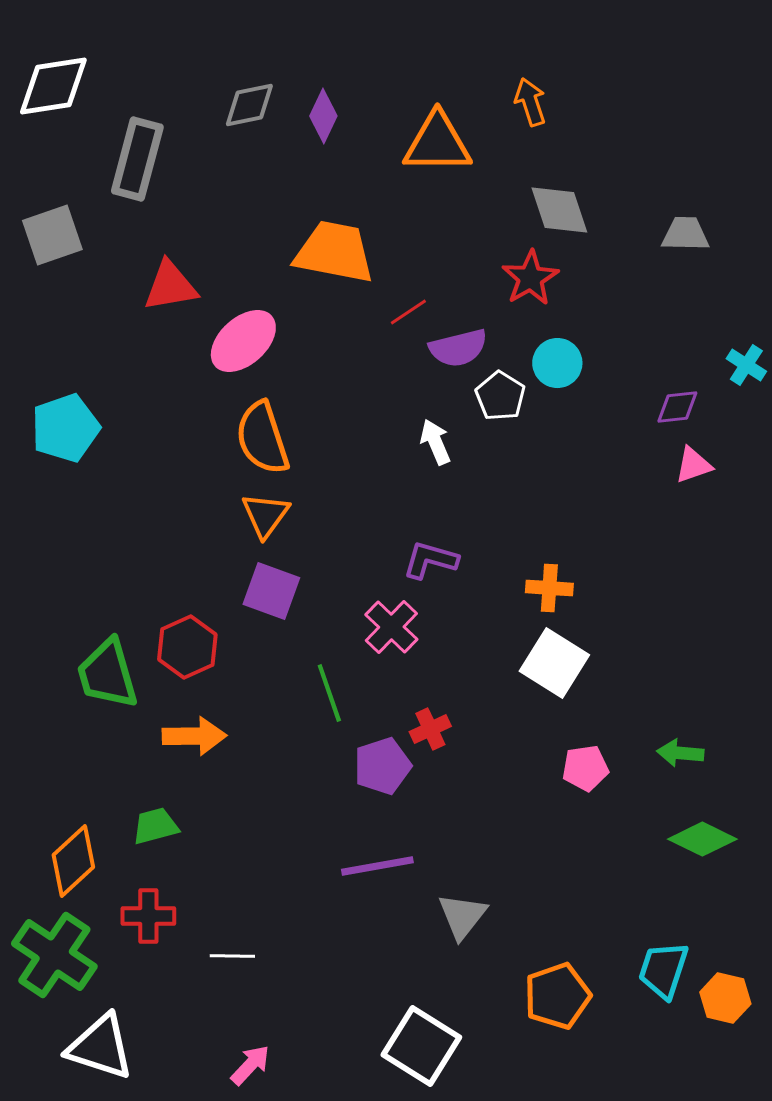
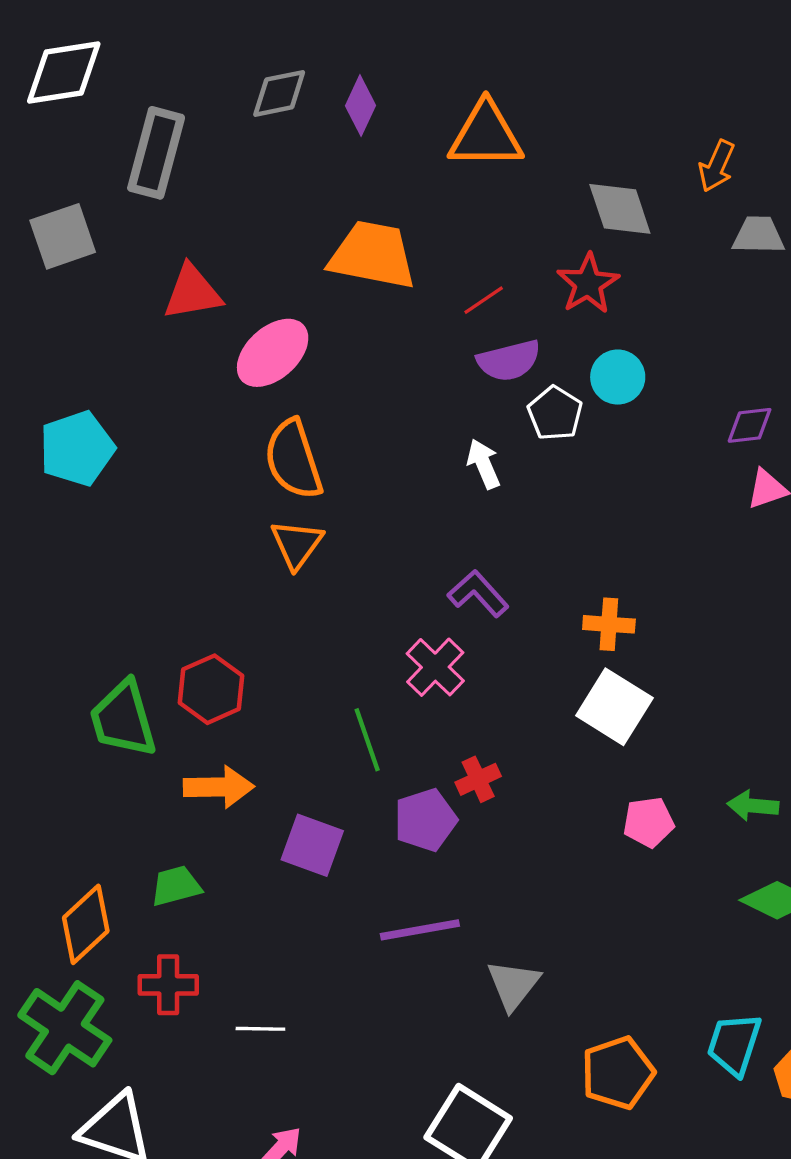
orange arrow: (530, 102) -> (717, 166), moved, turned -138
red line: (408, 312) -> (484, 300), moved
purple L-shape: (430, 560) -> (478, 594), turned 32
purple square: (271, 591) -> (312, 845), moved

